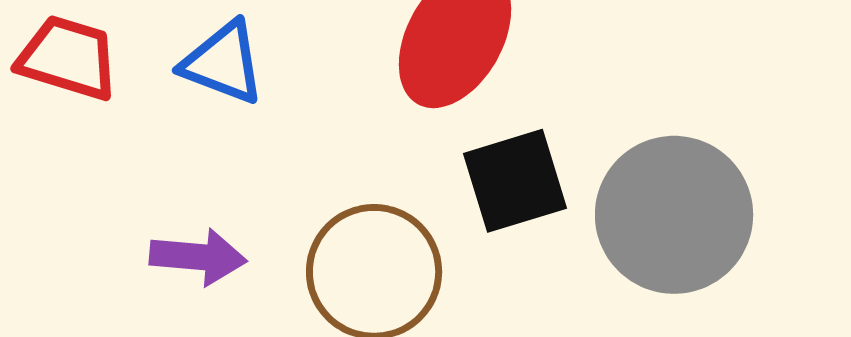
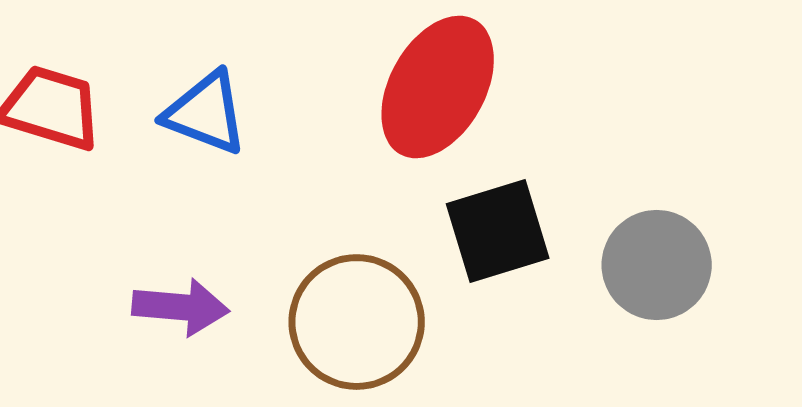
gray circle: (674, 215) -> (657, 265), size x0.7

